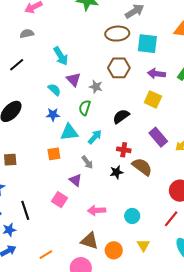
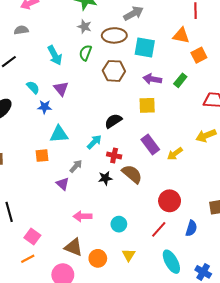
purple triangle: (73, 79) -> (61, 89), moved
gray star: (96, 87) -> (84, 27), moved
cyan semicircle: (54, 90) -> (33, 87), moved
yellow square: (153, 99) -> (147, 105), turned -30
green semicircle: (85, 108) -> (85, 53), moved
blue star: (53, 115) -> (45, 107), moved
cyan arrow: (95, 137) -> (94, 142), moved
gray arrow: (87, 162) -> (76, 166), turned -104
pink square: (59, 200) -> (32, 237), moved

